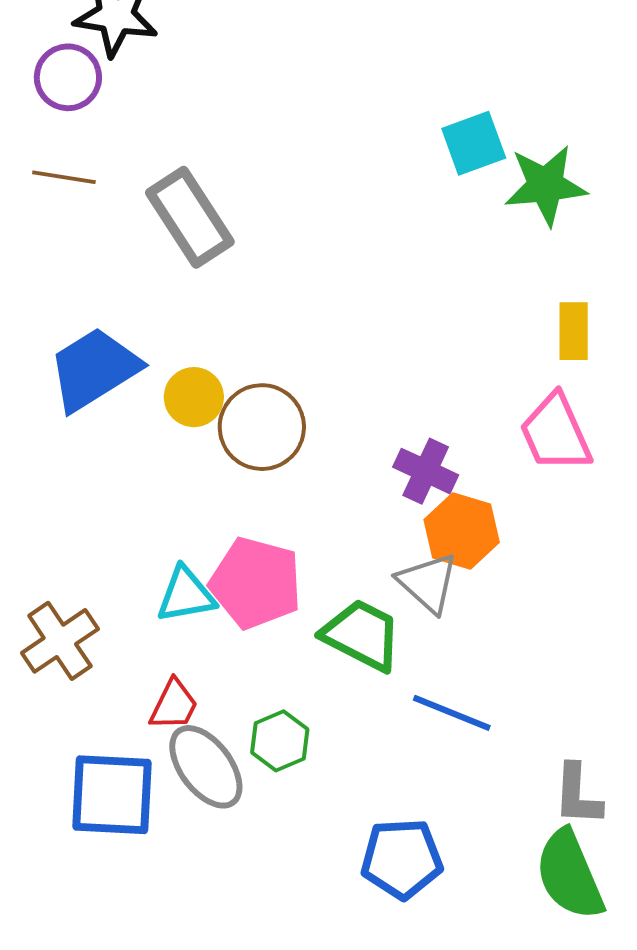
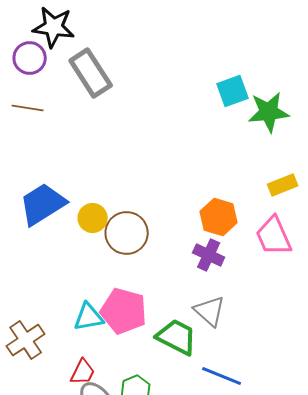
gray rectangle: (190, 217) -> (91, 73), moved
yellow rectangle: (574, 331) -> (283, 185), turned 68
orange hexagon: (462, 531) -> (219, 217), moved

